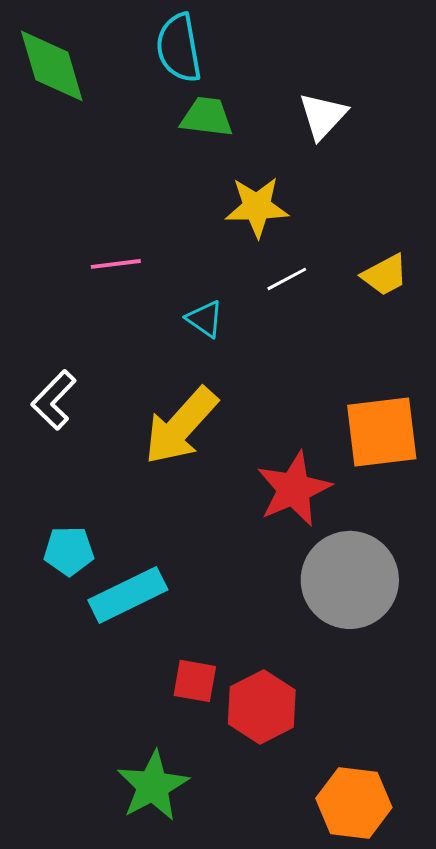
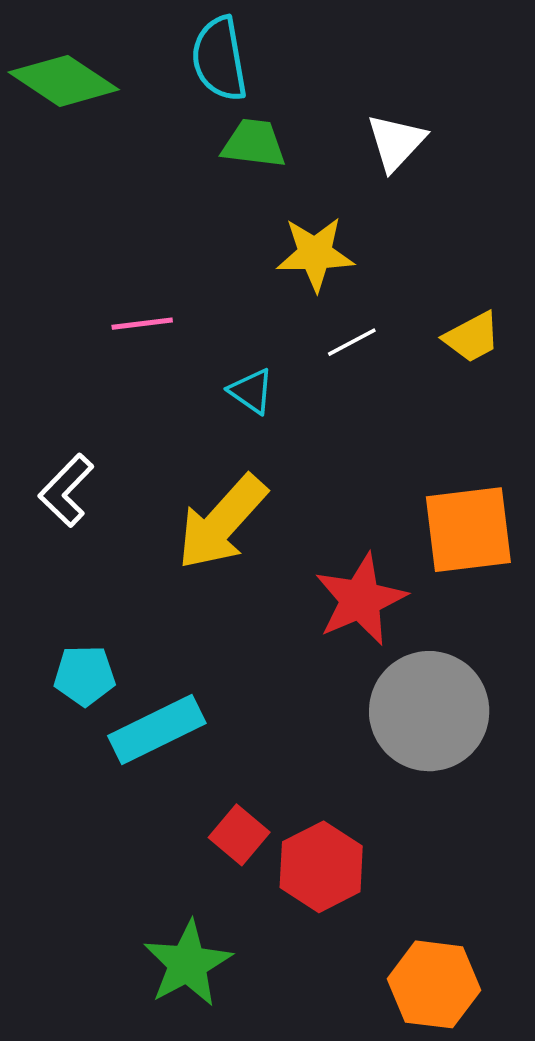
green diamond: (52, 66) -> (64, 81), turned -40
red square: (195, 681) -> (239, 835), turned 30

